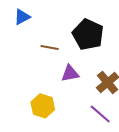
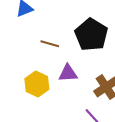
yellow hexagon: (43, 106) -> (37, 84), moved

